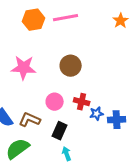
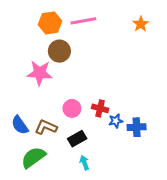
brown circle: (71, 66) -> (59, 51), moved
black rectangle: (60, 131) -> (77, 139), turned 36

